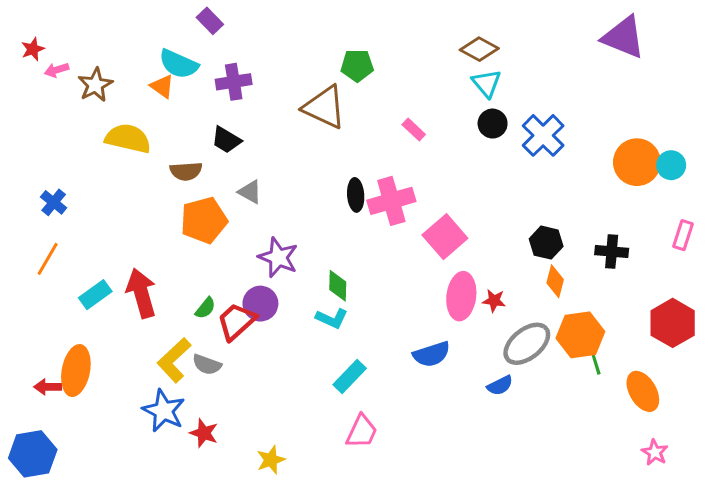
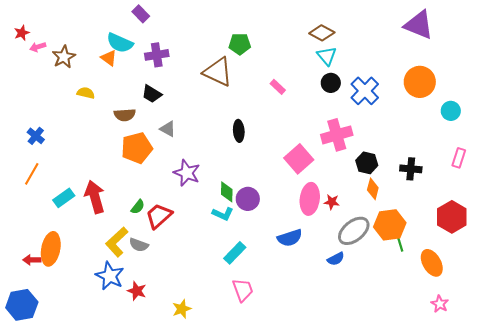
yellow semicircle: (128, 138) -> (86, 93), size x0.6
orange circle: (637, 162) -> (420, 82), moved
pink cross: (391, 201) -> (337, 135), moved
purple circle: (260, 304) -> (248, 199), moved
pink trapezoid: (362, 432) -> (243, 290), turned -45

